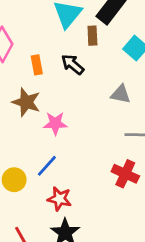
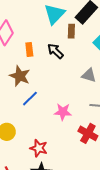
pink star: (55, 123) -> (63, 112), moved
blue line: (47, 166) -> (30, 99), moved

